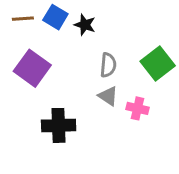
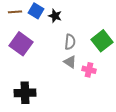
black cross: (59, 125) -> (25, 93), moved

